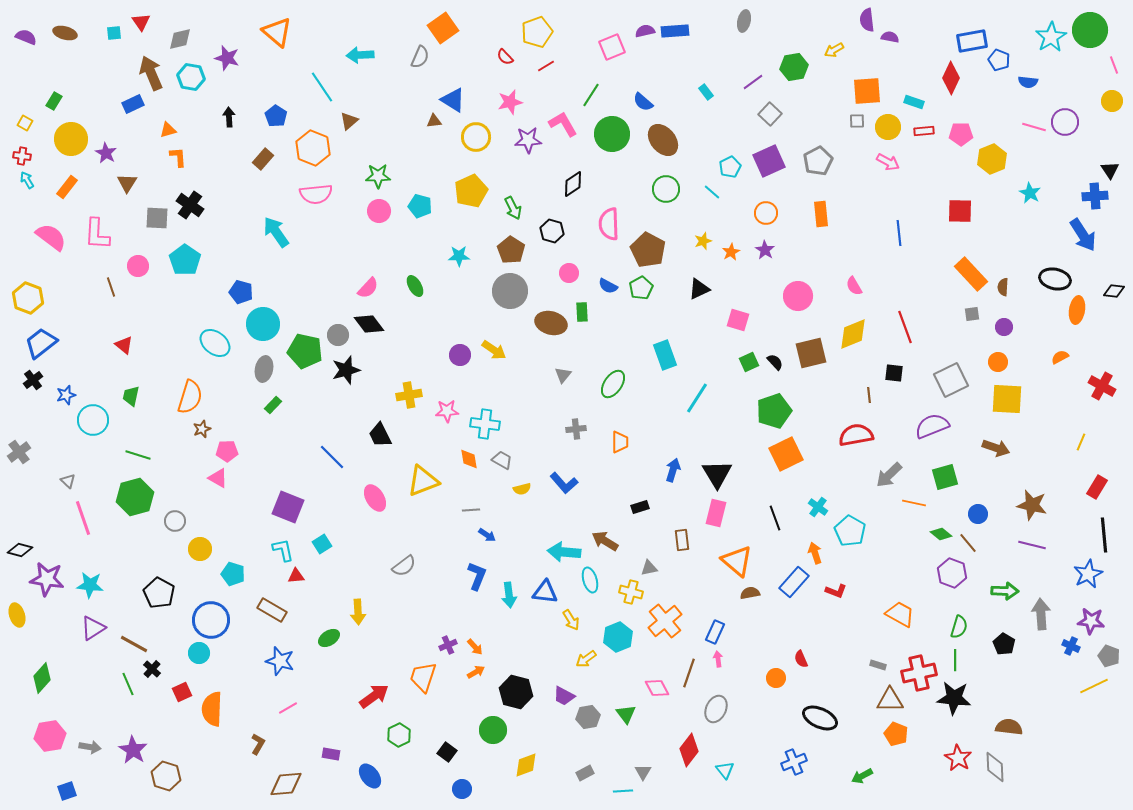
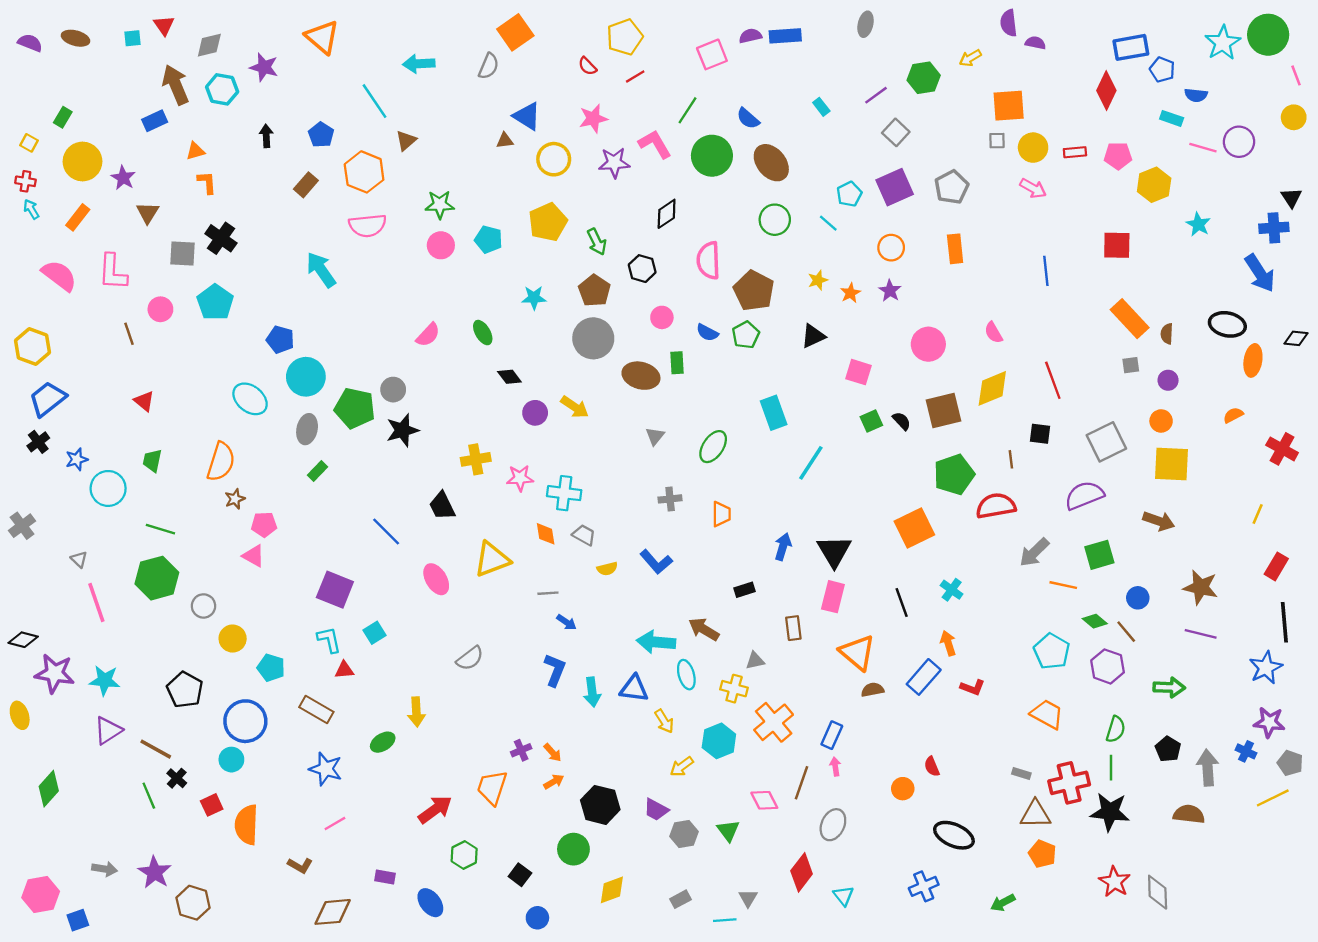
cyan rectangle: (914, 102) -> (1172, 118), moved
black diamond: (369, 324) -> (509, 377), moved, size x0.7
green pentagon: (774, 411) -> (954, 474), moved
cyan pentagon: (850, 531) -> (1052, 651), moved
gray arrow: (1041, 614) -> (1208, 768), moved
brown semicircle: (1009, 727) -> (1189, 814), moved
pink hexagon: (50, 736) -> (41, 895), moved
brown L-shape: (258, 744) -> (300, 865), turned 90

